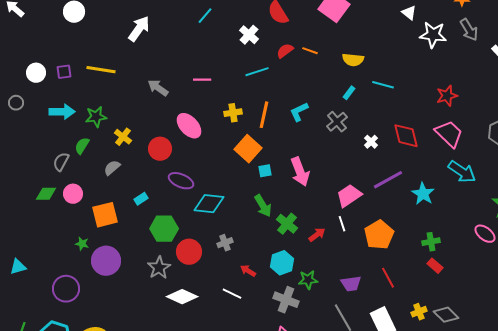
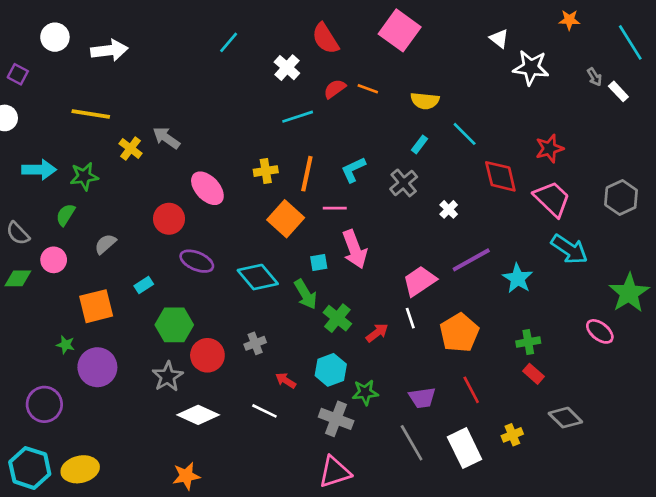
white arrow: (139, 29) -> (109, 50), moved, turned 48
gray arrow: (469, 30) -> (595, 77), moved, size x0.6
purple square: (64, 72) -> (18, 74), moved, turned 35
pink line: (202, 80) -> (335, 208), moved
cyan line: (383, 85) -> (465, 134), turned 30
red diamond: (406, 136) -> (500, 176), moved
yellow cross: (123, 137) -> (131, 148), moved
gray semicircle: (61, 162) -> (18, 233), moved, turned -72
cyan square: (265, 171) -> (319, 262), moved
pink circle: (73, 194) -> (54, 260), moved
cyan diamond: (209, 204) -> (258, 277), moved, turned 44
gray diamond: (446, 315) -> (565, 418), moved

